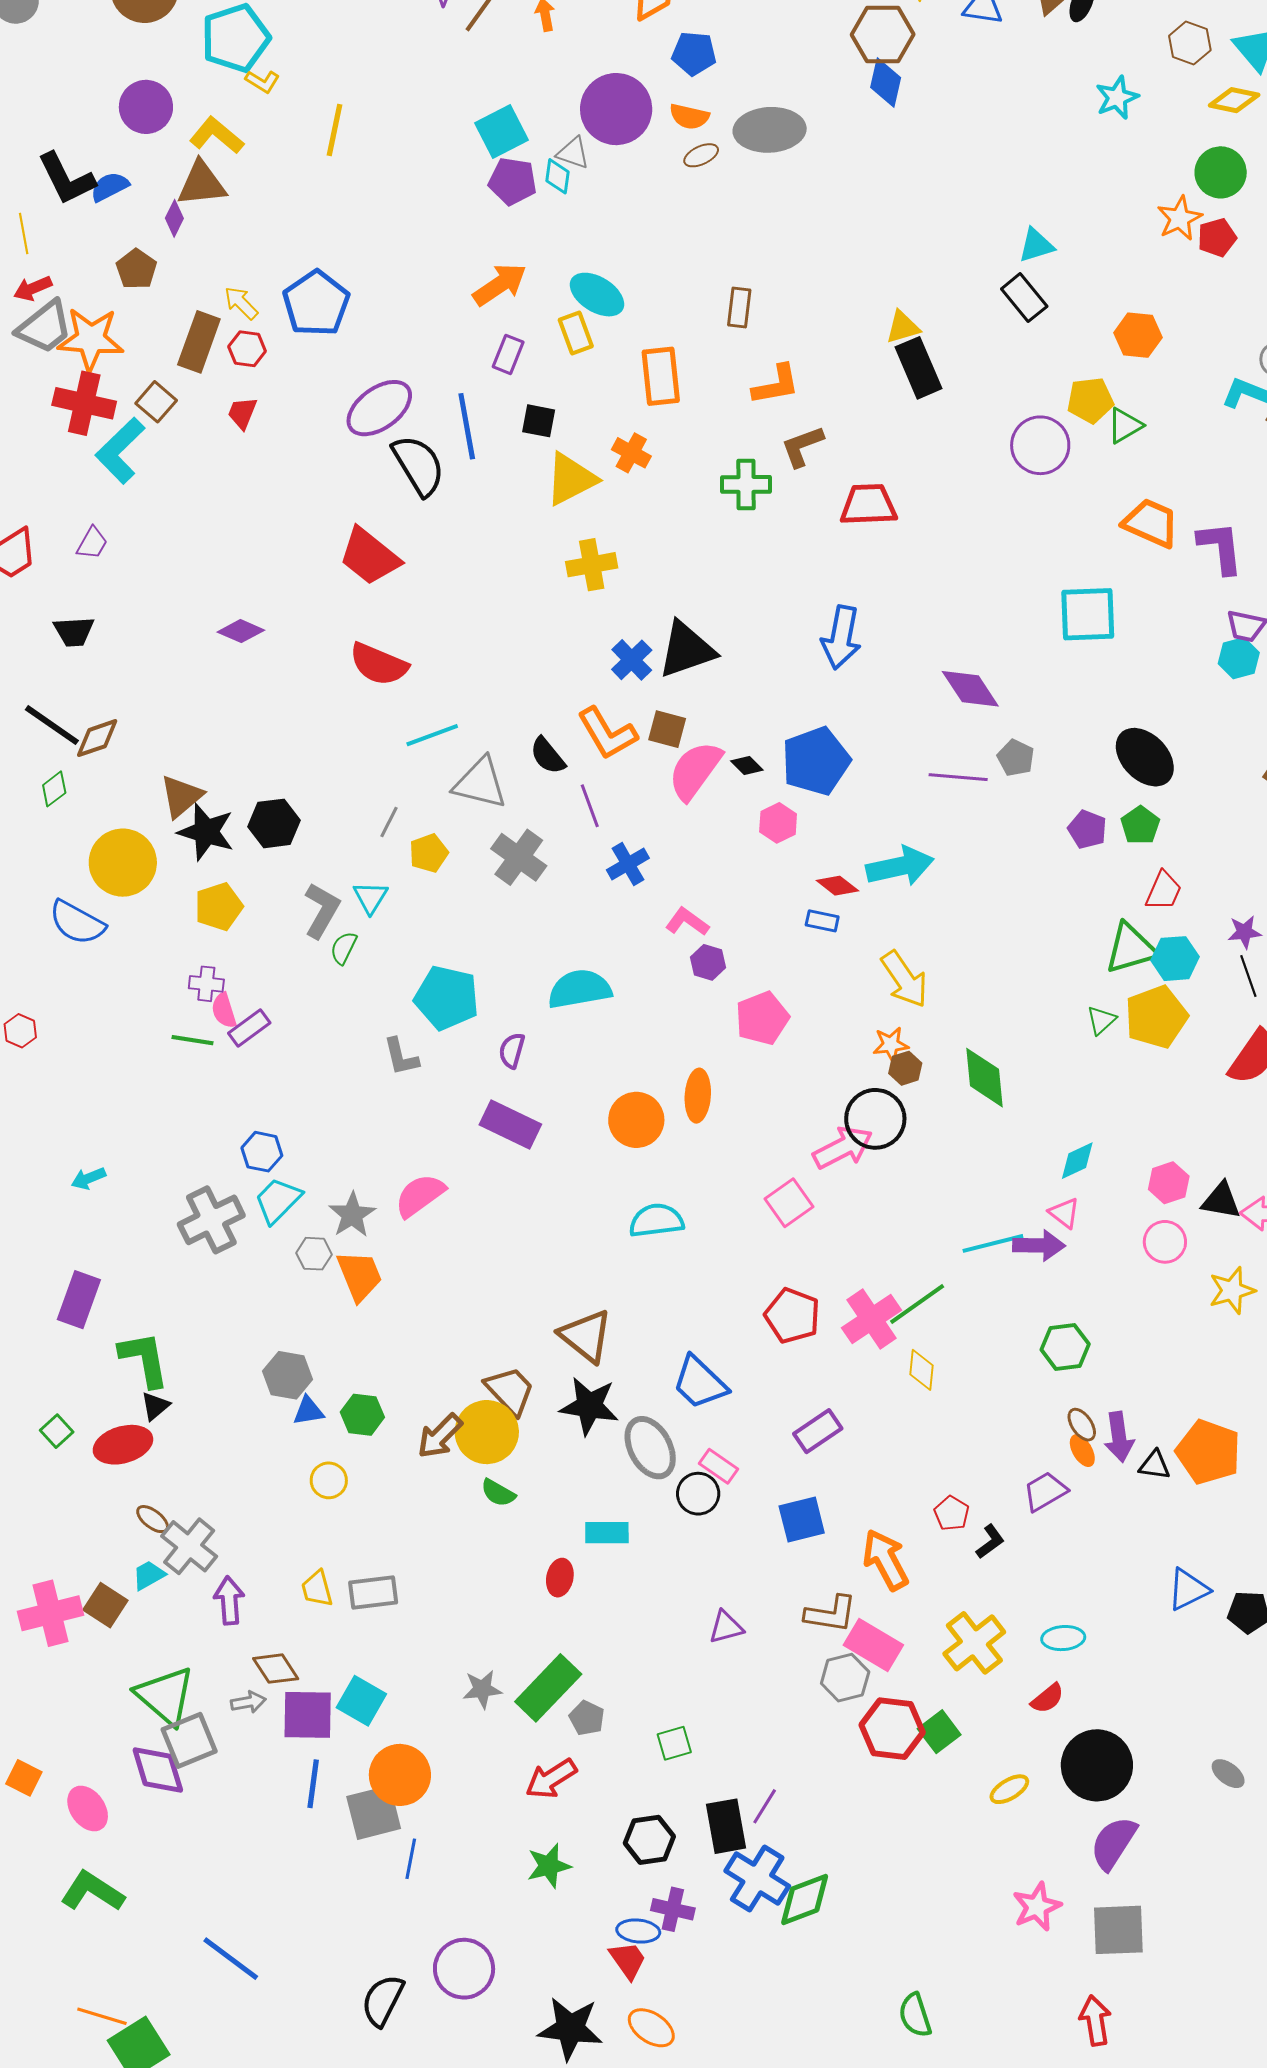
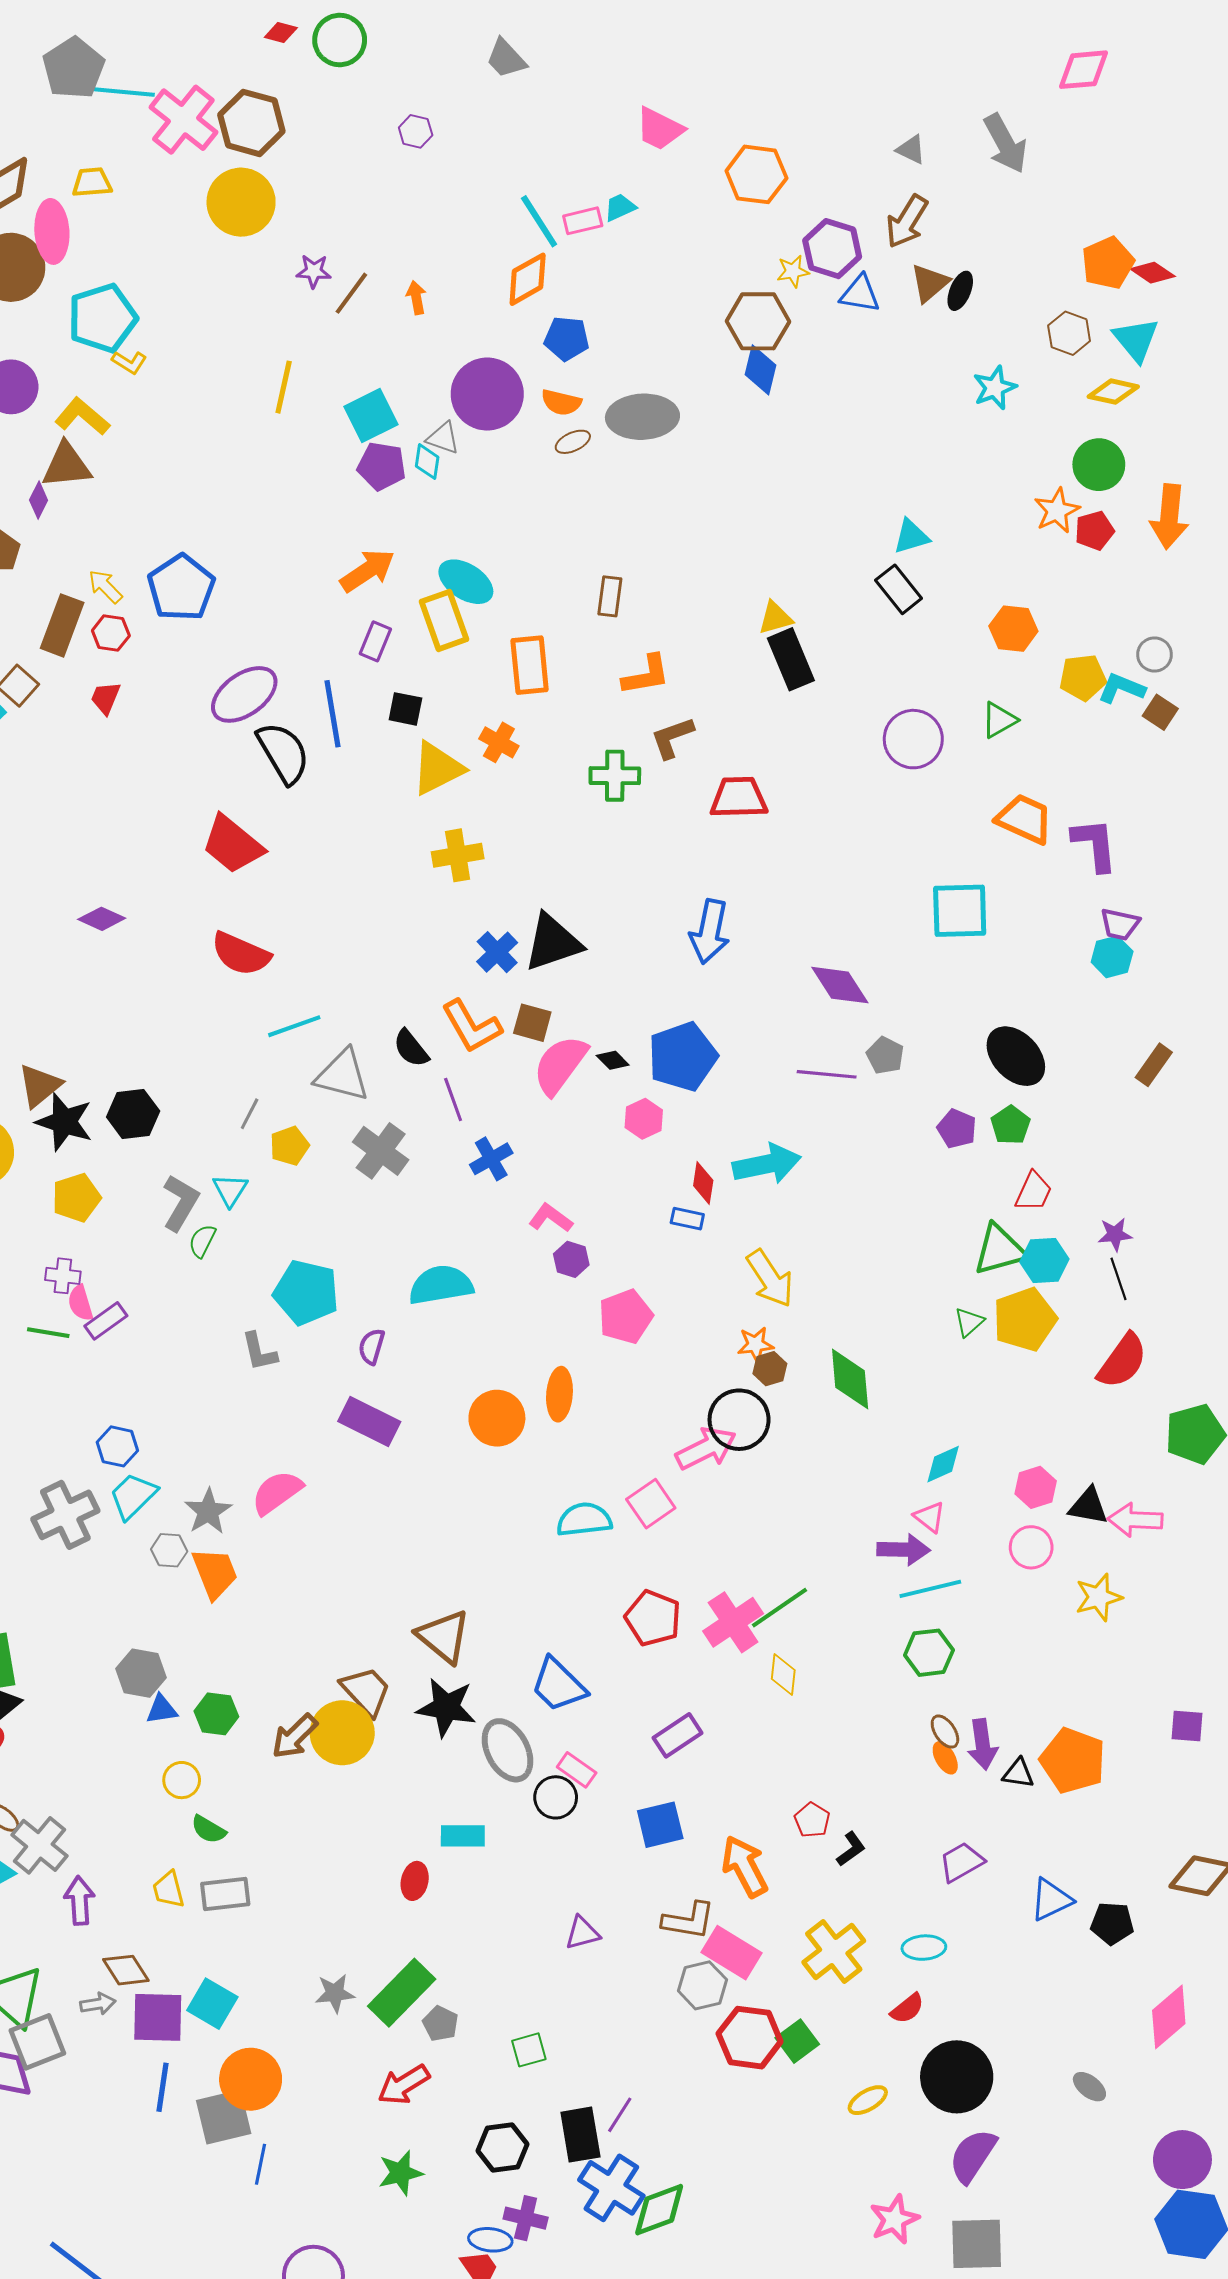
yellow line: (334, 130) -> (284, 387), moved
yellow rectangle: (576, 333) -> (444, 620), size x1.4
yellow pentagon: (1090, 400) -> (1083, 678), moved
red diamond: (837, 886) -> (703, 1183), turned 60
cyan semicircle: (656, 1220) -> (584, 1520), moved
cyan line: (993, 1243) -> (930, 1589), moved
purple trapezoid: (1045, 1491) -> (961, 1862), moved
green semicircle: (498, 1493) -> (208, 1829), moved

